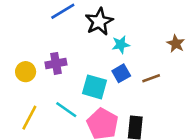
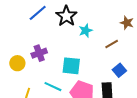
blue square: (121, 73) -> (119, 70), moved
brown line: (151, 78) -> (112, 44), moved

